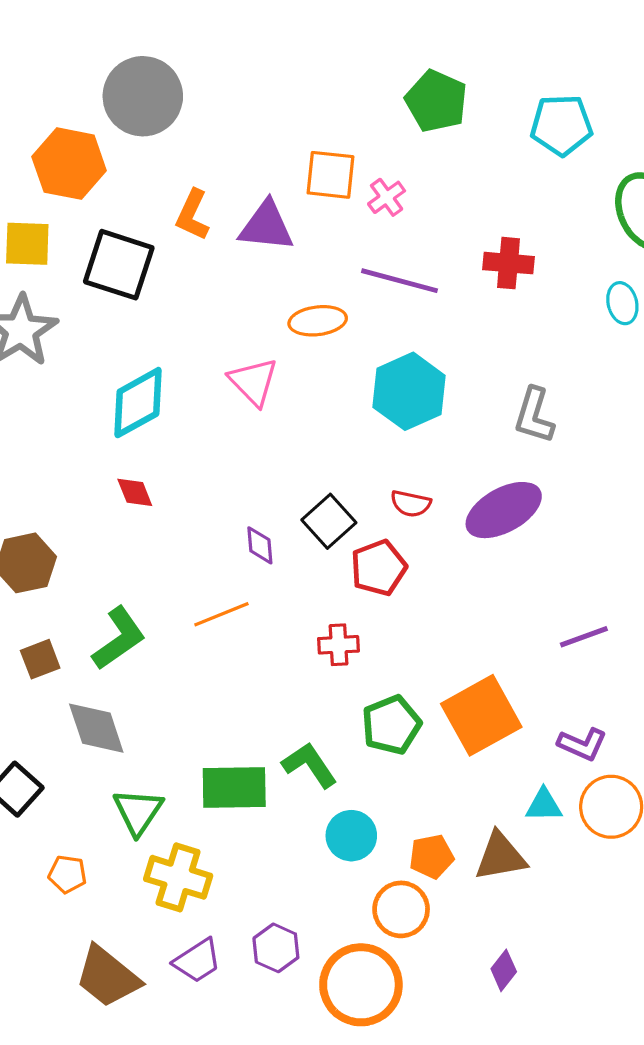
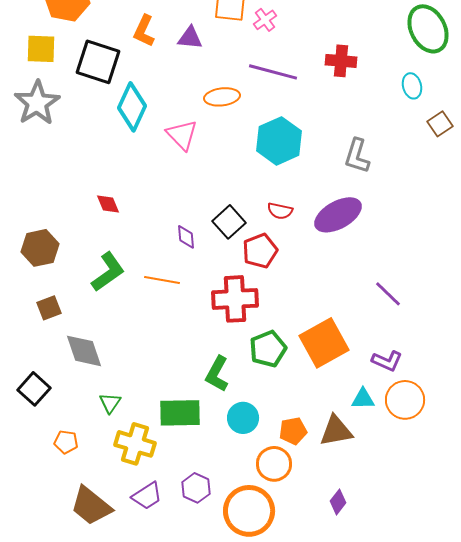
purple triangle: (266, 226) -> (190, 38), size x0.7
cyan diamond: (138, 403) -> (132, 107), moved, turned -36
orange line: (221, 614) -> (162, 280), turned 32
purple line: (584, 637) -> (388, 294), turned 64
green L-shape: (119, 638) -> (108, 272), moved
red cross: (338, 645) -> (235, 299), size x1.8
green L-shape: (310, 765) -> (217, 374), turned -117
green rectangle: (234, 788) -> (180, 413), moved
green triangle: (138, 812) -> (110, 403), size x0.7

